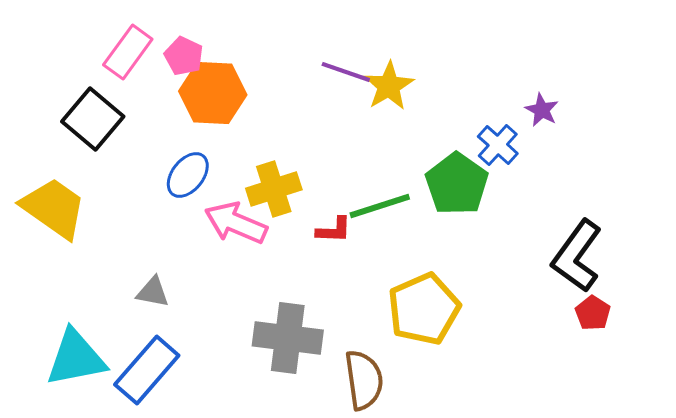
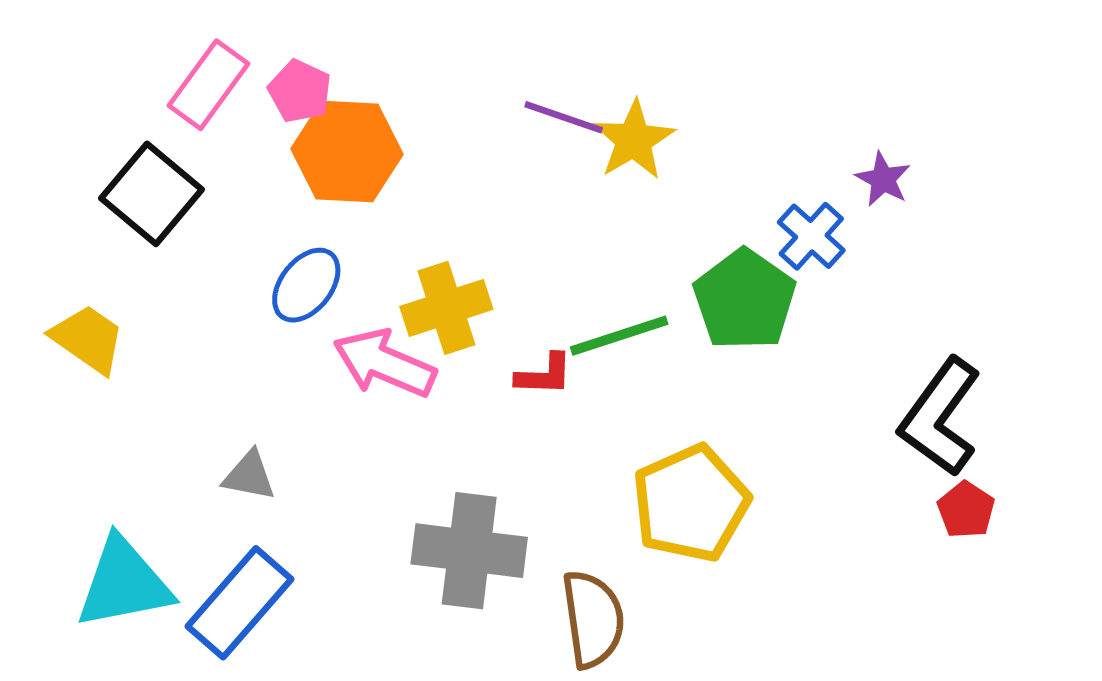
yellow trapezoid: (54, 208) -> (88, 339), size x0.7

